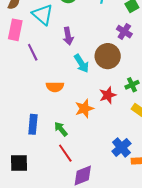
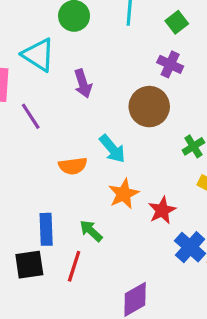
cyan arrow: (81, 63) -> (112, 149), moved
red star: (108, 95) -> (162, 210), moved
red line: (65, 153) -> (74, 266), moved, turned 60
black square: (19, 163) -> (29, 265), moved

